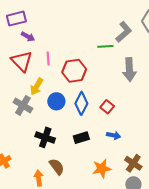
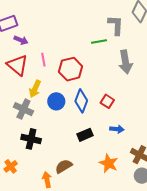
gray L-shape: (124, 32) -> (116, 25), turned -40
black cross: (45, 137) -> (31, 139), moved
brown semicircle: (57, 167) -> (64, 166), turned -78
orange star: (102, 169) -> (109, 163), turned -30

